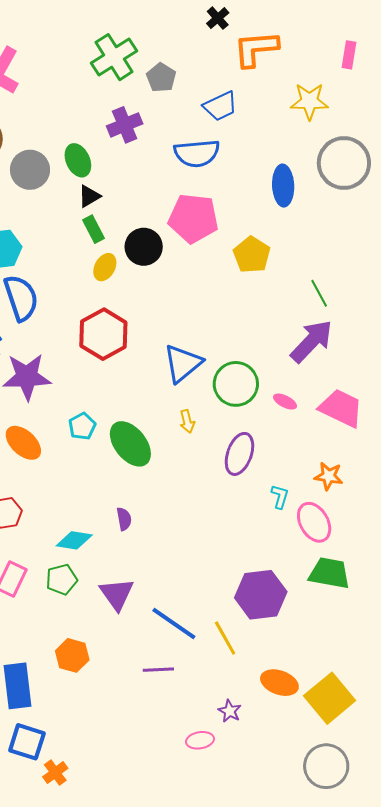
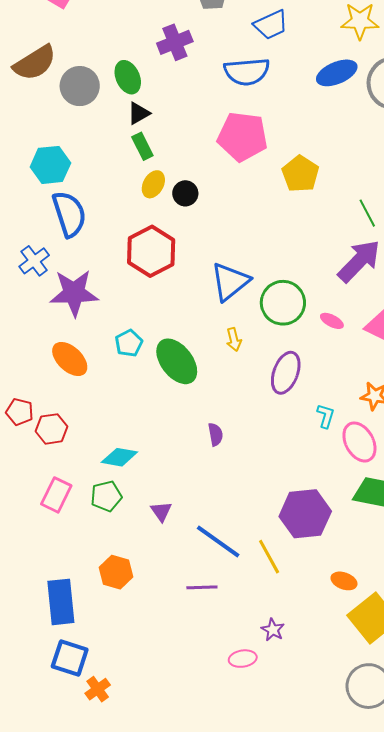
blue ellipse: (283, 186) -> (337, 73), moved, turned 69
black circle: (144, 247) -> (185, 193), moved, size x0.7
purple semicircle: (124, 519) -> (215, 434), moved
purple triangle: (117, 594) -> (161, 511), size x0.6
orange ellipse: (279, 683) -> (344, 581), moved, size x0.7

